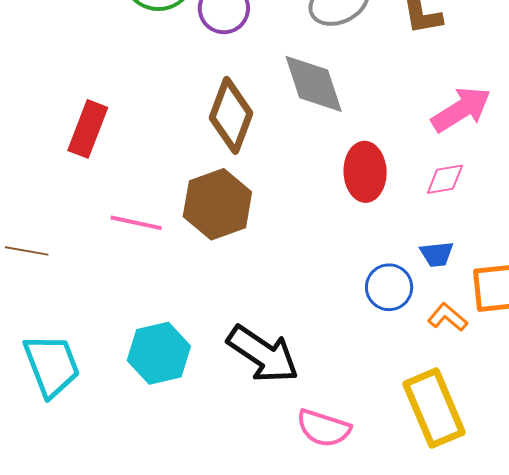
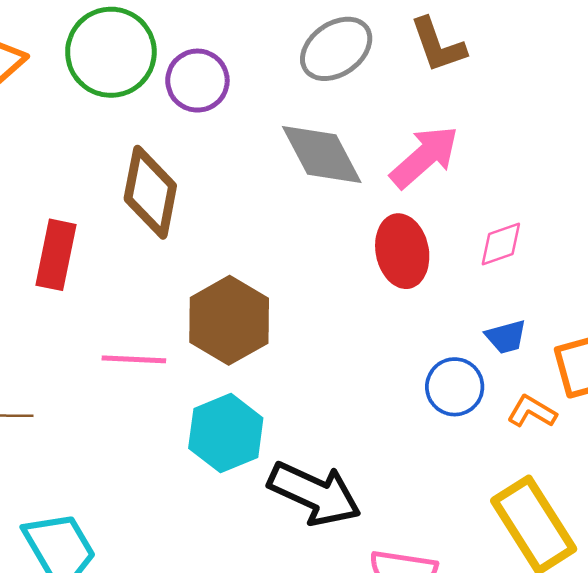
pink arrow: (461, 109) -> (424, 157), moved
brown diamond: (231, 115) -> (150, 192), moved
cyan hexagon: (159, 353) -> (226, 433), moved

